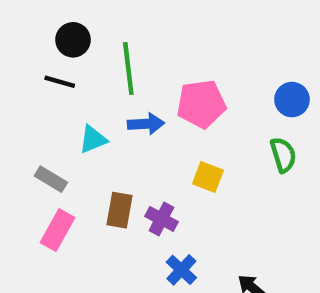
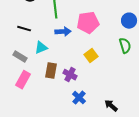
black line: (60, 82) -> (24, 29), moved
cyan triangle: (93, 139) -> (41, 48), moved
yellow square: (208, 177) -> (91, 56), turned 32

